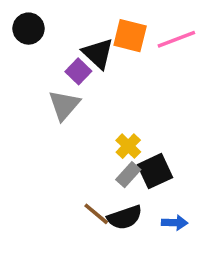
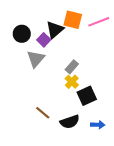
black circle: (29, 29) -> (22, 34), moved
black triangle: (98, 53) -> (55, 30), turned 36
gray rectangle: (128, 175) -> (72, 67), moved
brown line: (96, 214) -> (43, 113), moved

